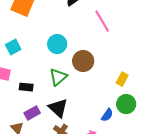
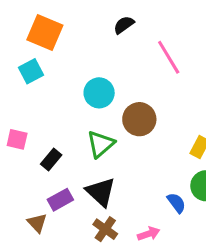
cyan square: (13, 47) -> (31, 71), moved
black rectangle: (26, 87) -> (51, 159), turned -56
blue semicircle: (107, 115) -> (176, 203), turned -72

